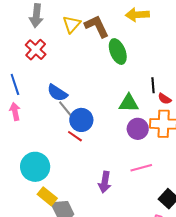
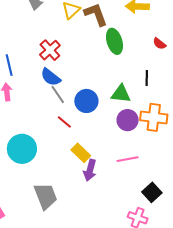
red cross: (36, 50) -> (50, 50), moved
red semicircle: (165, 99) -> (159, 44), moved
blue circle: (81, 120) -> (86, 101), moved
yellow rectangle: (47, 196) -> (81, 153), moved

